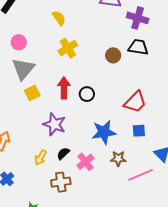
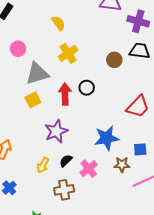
gray triangle: (23, 69) -> (37, 74), moved, turned 35
black circle: (87, 94) -> (87, 88), moved
purple star: (54, 124) -> (56, 131), turned 30
blue square: (139, 131) -> (140, 149), moved

